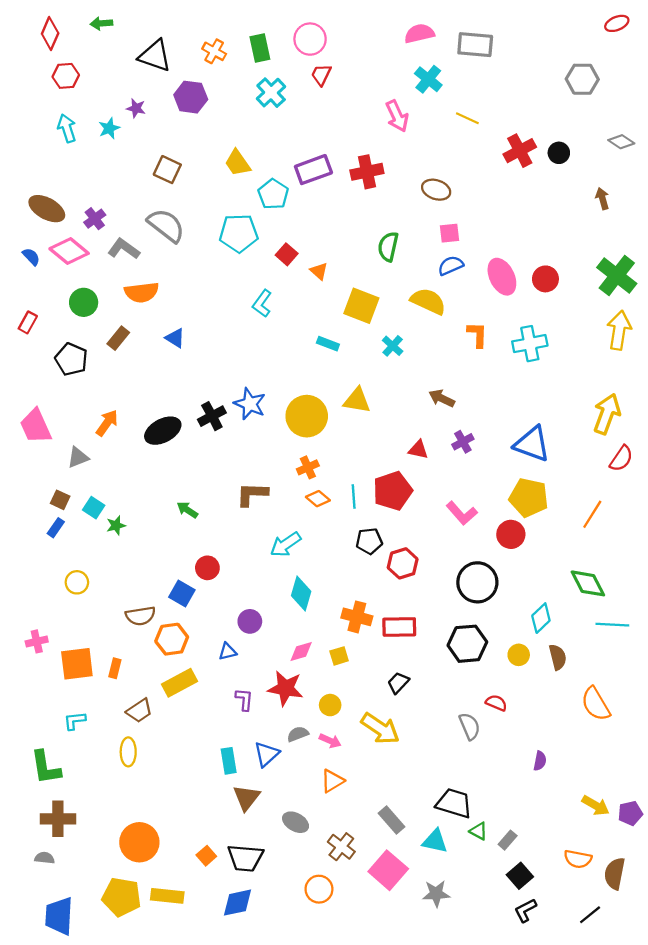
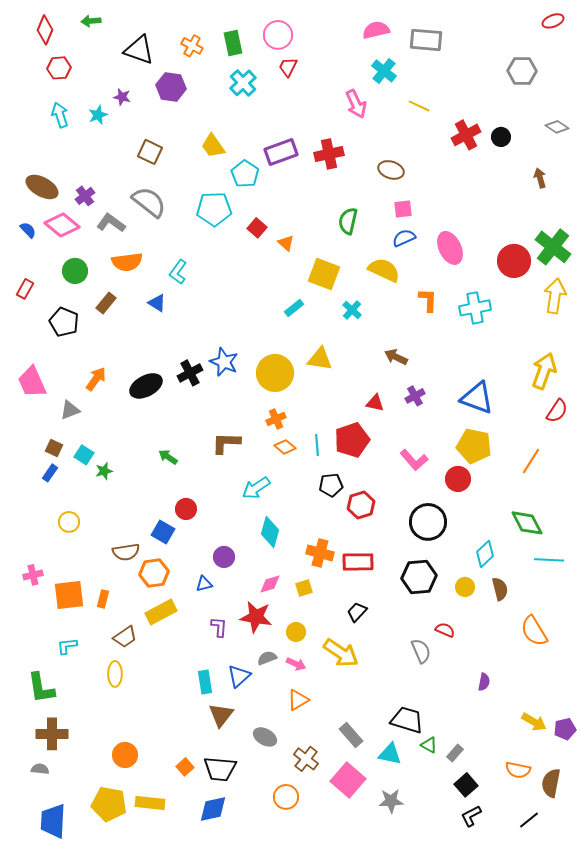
red circle: (545, 279) -> (514, 261), moved, size x1.4
cyan L-shape: (262, 303) -> (178, 272), moved
cyan rectangle: (328, 344) -> (294, 308), turned -60
orange circle: (139, 842) -> (125, 755), size x0.7

